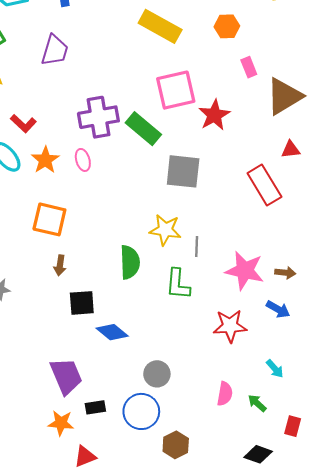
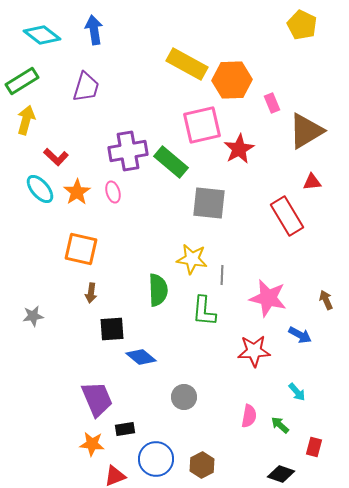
orange hexagon: (227, 26) -> (232, 80), moved, size x1.6
brown arrow: (285, 273) -> (326, 300), moved, turned -120
blue circle: (141, 411) -> (156, 459), moved

